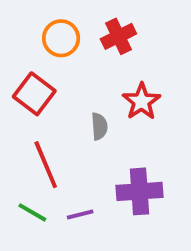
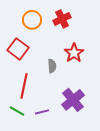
red line: (46, 165) -> (24, 86), turned 35
purple cross: (140, 191) -> (73, 100), turned -35

